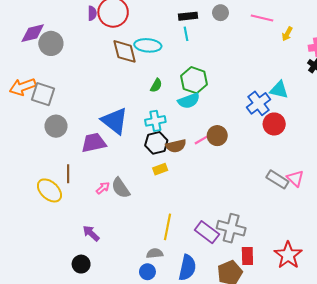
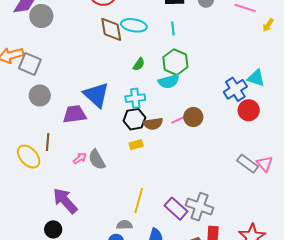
cyan line: (186, 34) -> (173, 29), moved
purple arrow: (91, 233) -> (65, 201), size x1.6

